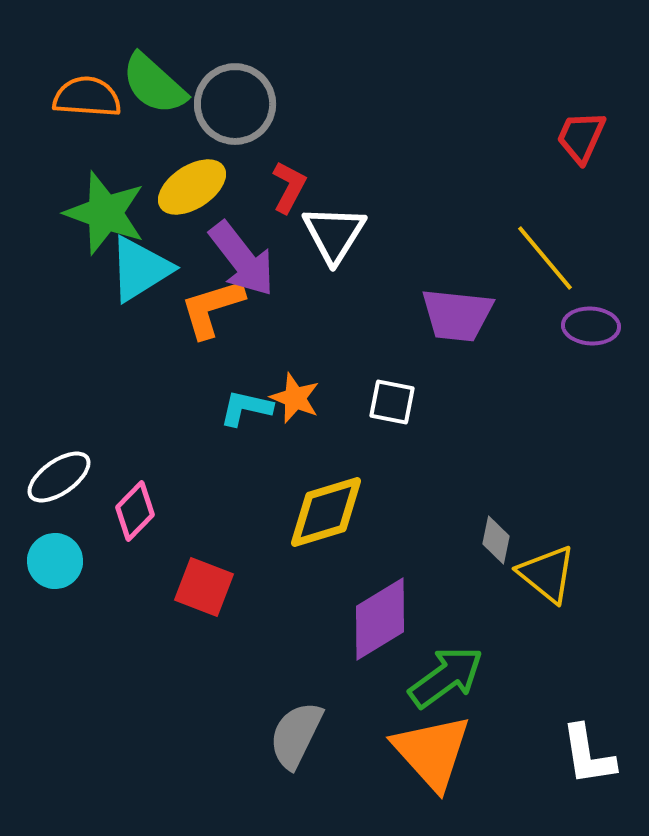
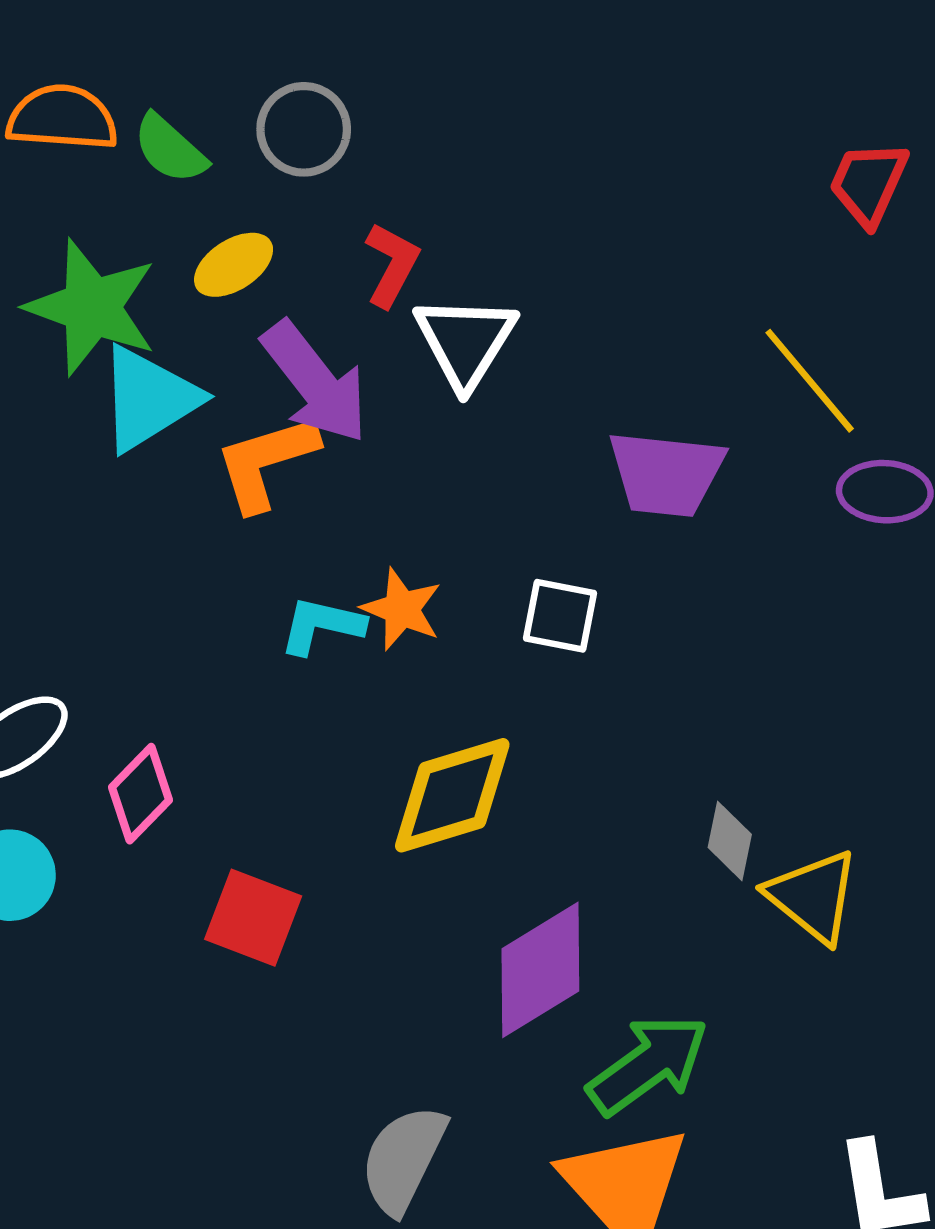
green semicircle: (154, 84) -> (170, 149), moved, size x0.7
gray circle: (235, 104) -> (304, 129), size x0.7
yellow ellipse: (192, 187) -> (234, 265), size x0.7

